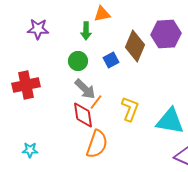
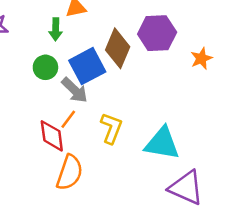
blue square: (111, 60) -> (87, 66), size x1.8
gray arrow: (85, 89) -> (75, 90), moved

